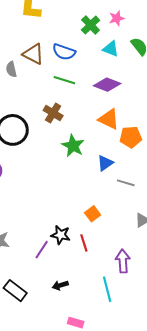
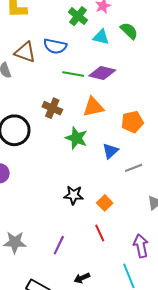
green line: (64, 80) -> (73, 74), moved
orange triangle: (109, 119) -> (93, 107), moved, turned -30
gray line: (126, 183) -> (134, 168), turned -30
black star: (61, 235) -> (74, 195), moved

